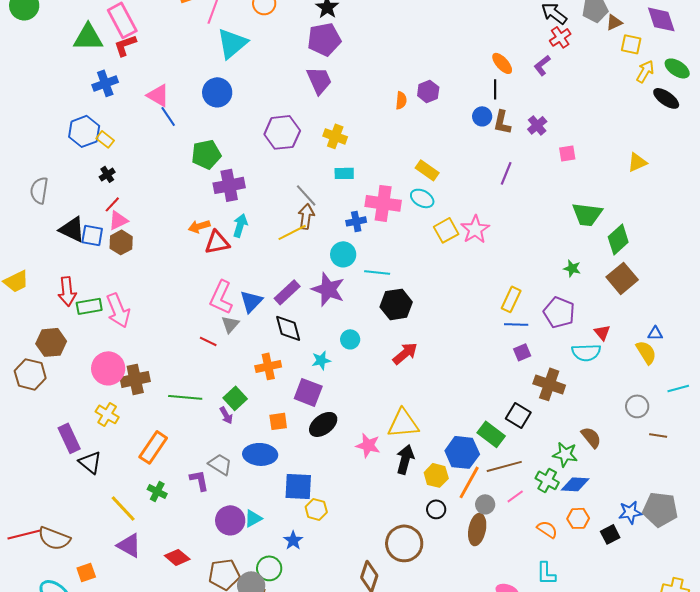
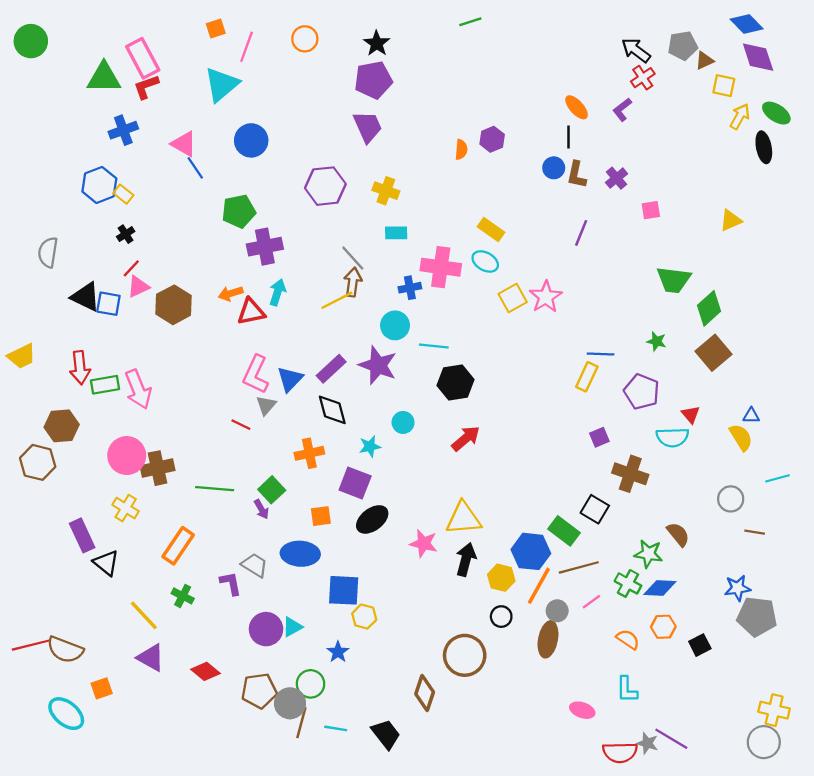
cyan triangle: (232, 43) -> (221, 84), moved
black ellipse: (666, 98) -> (764, 147), turned 44
brown hexagon: (121, 242) -> (174, 305), moved, size x1.4
blue line: (516, 324) -> (601, 354), moved
blue star: (630, 512) -> (738, 588), moved

